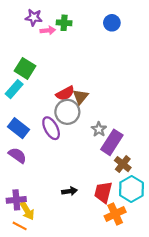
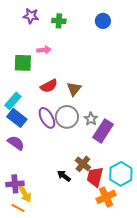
pink arrow: (48, 30) -> (44, 50), moved
green square: (25, 68) -> (23, 63), turned -30
cyan rectangle: (14, 89) -> (13, 101), moved
red semicircle: (65, 93) -> (49, 86), moved
gray circle: (67, 112) -> (67, 117), moved
brown cross: (123, 164) -> (83, 164), moved
black arrow: (70, 191) -> (64, 176), turned -136

